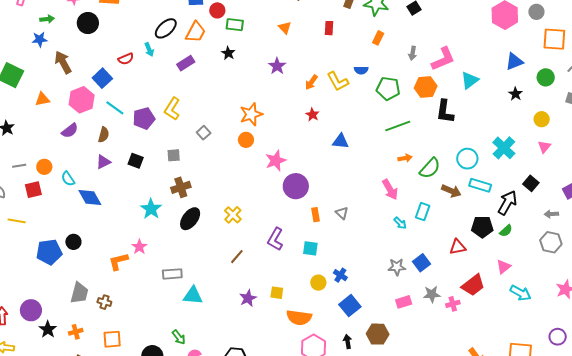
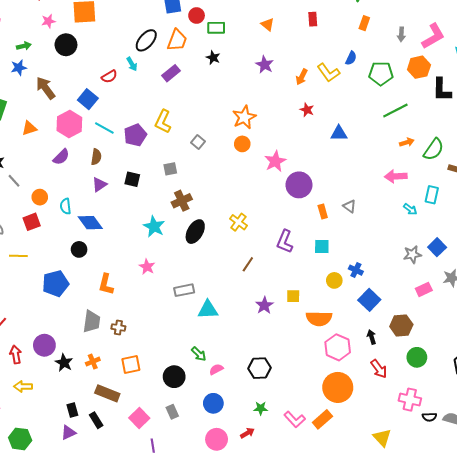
blue semicircle: (361, 70) -> (351, 58), turned -56
gray line: (19, 166) -> (14, 181), moved, turned 64
cyan semicircle: (68, 179) -> (66, 206), turned 35
pink arrow: (390, 190) -> (396, 176), turned 125
black circle: (73, 242) -> (79, 249), moved
orange L-shape: (118, 261) -> (106, 284), moved, turned -55

